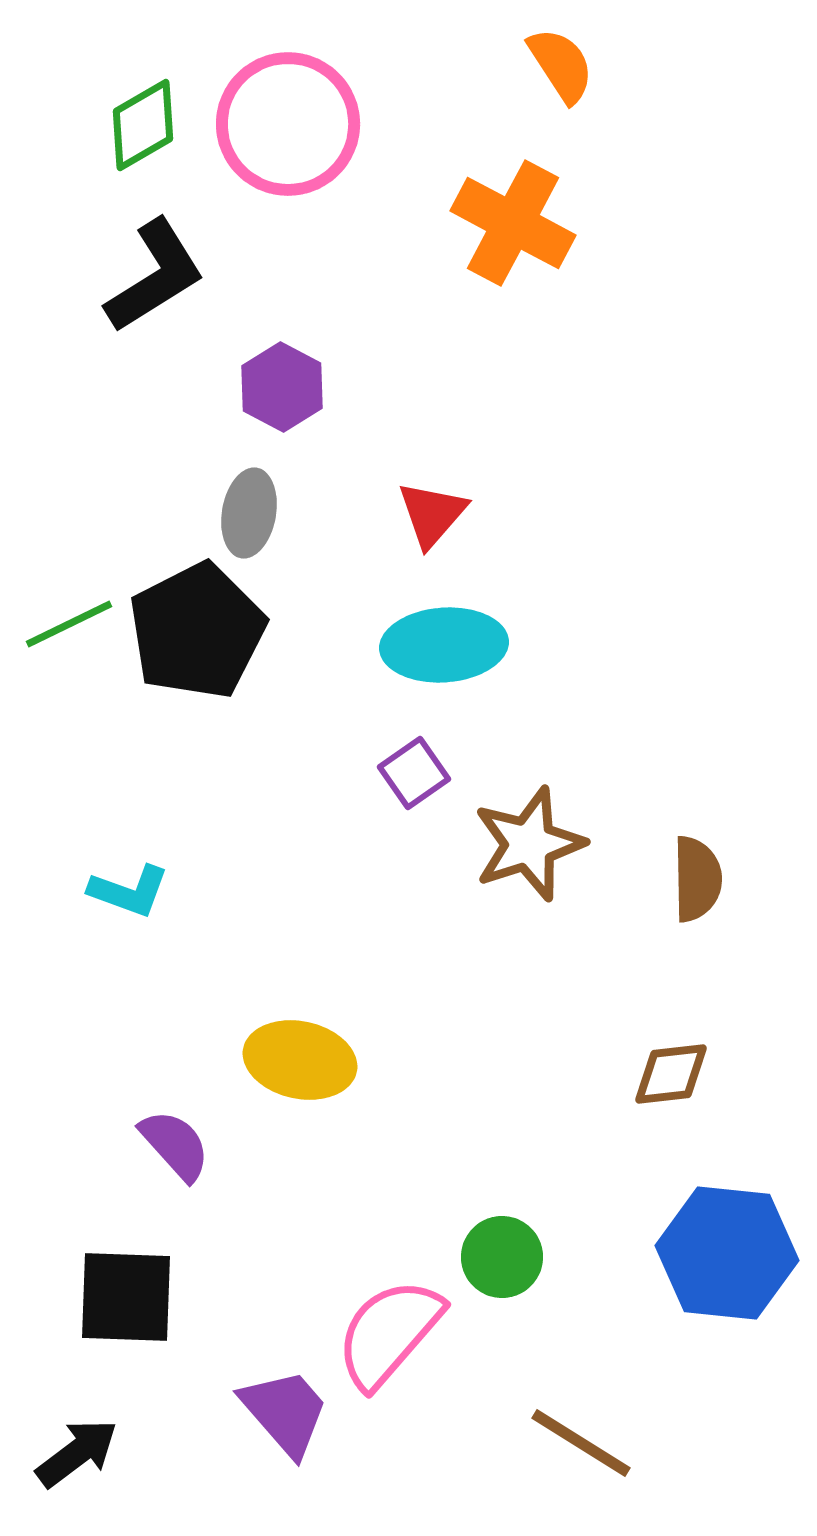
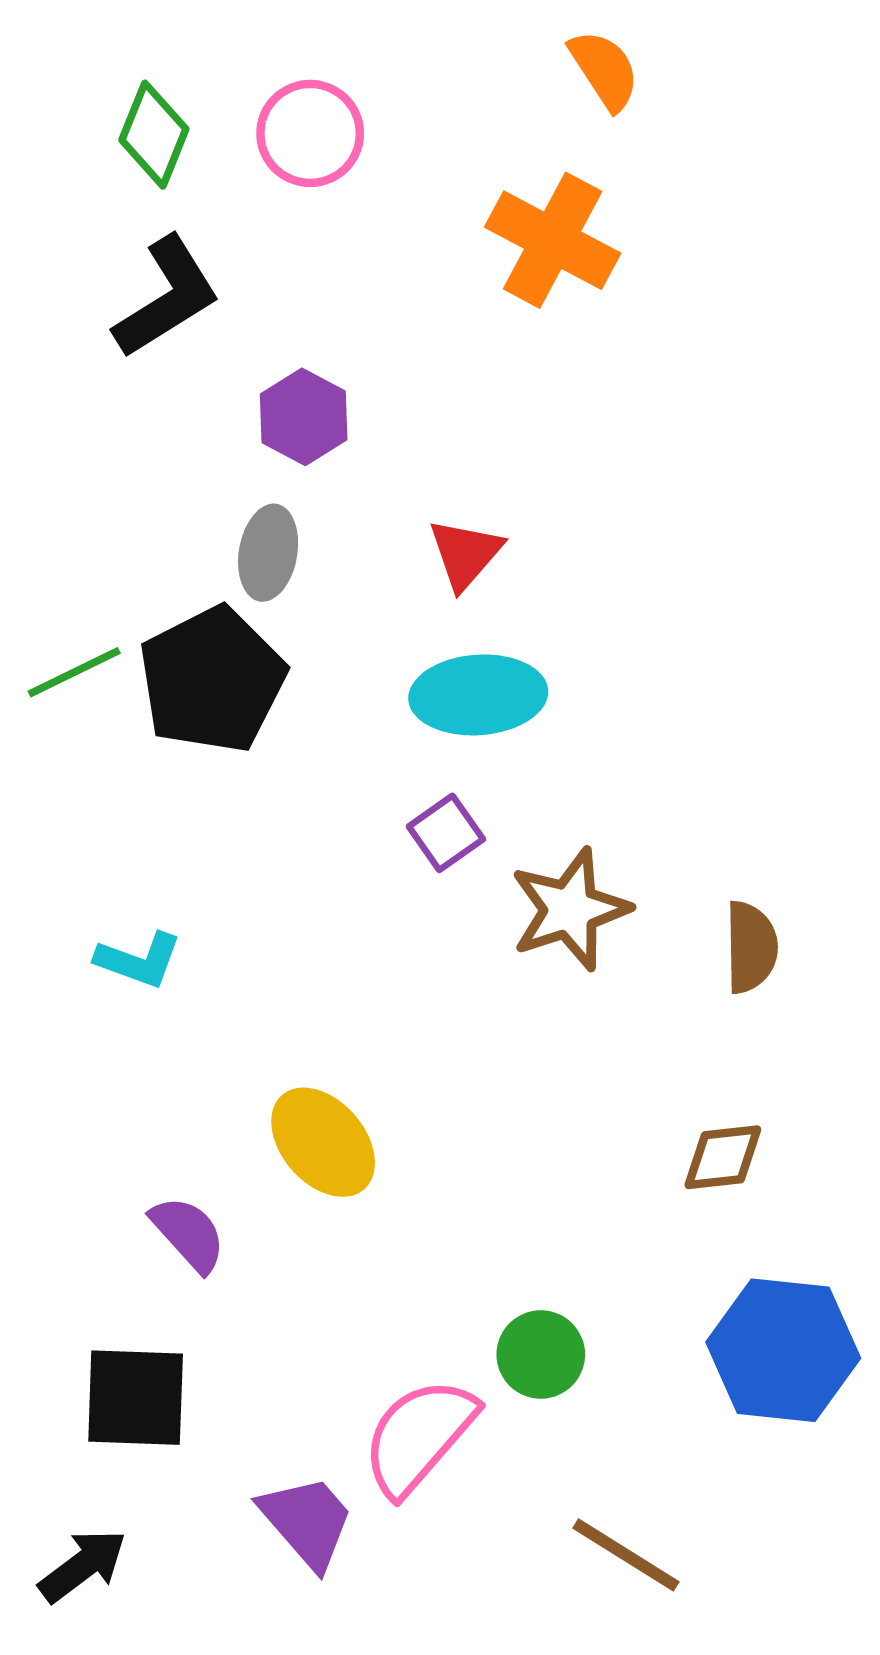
pink circle: (288, 124) -> (310, 133), size x0.7
green diamond: (143, 125) -> (154, 135), turned -38
yellow ellipse: (300, 1060) -> (323, 1142), turned 37

